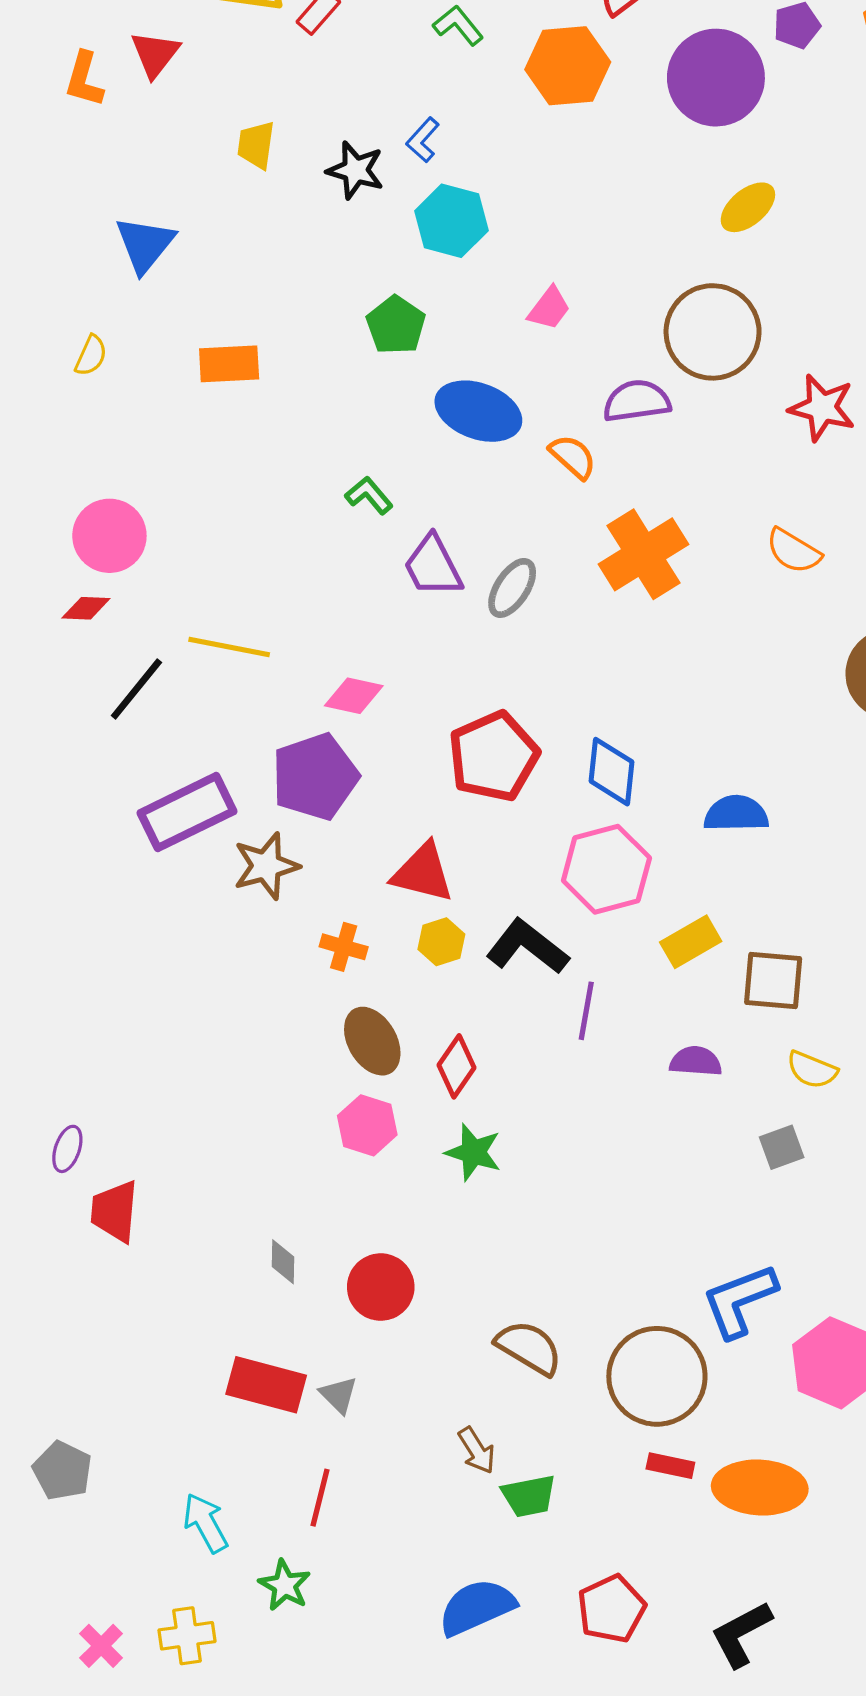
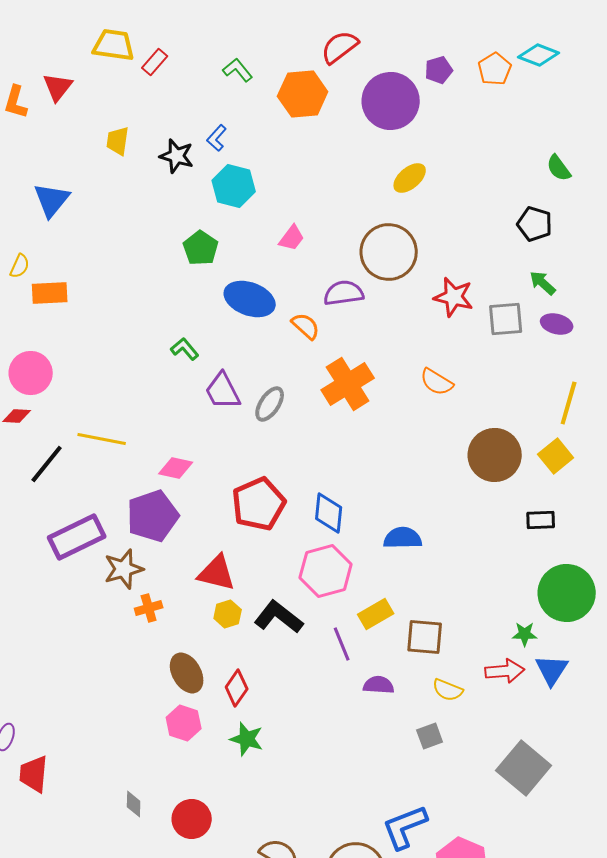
orange rectangle: (229, 364) -> (50, 293), moved
orange cross: (344, 947) -> (149, 608), moved, turned -32
purple line: (586, 1011) -> (342, 644), moved, turned -32

